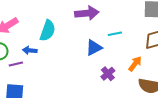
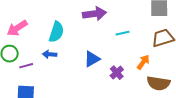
blue triangle: (94, 48) -> (92, 59), moved
blue arrow: (30, 50) -> (50, 54), moved

